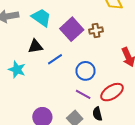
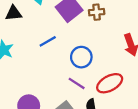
black triangle: (35, 46) -> (14, 13), moved

